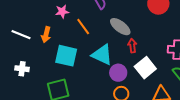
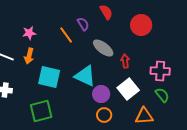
pink star: (62, 12) -> (29, 33), moved
orange line: (83, 27) -> (66, 35), moved
red arrow: (132, 46) -> (125, 61), moved

